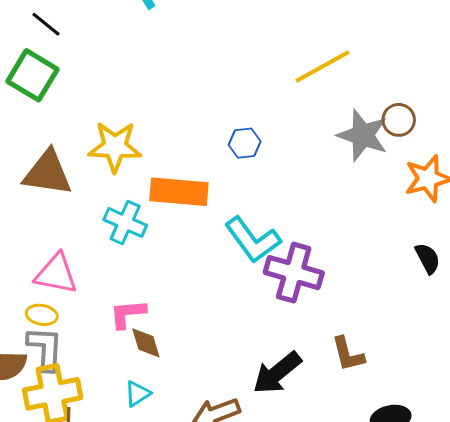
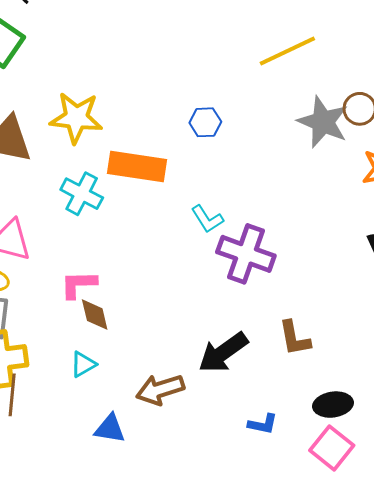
cyan L-shape: (253, 240) -> (207, 219), size x0.6

